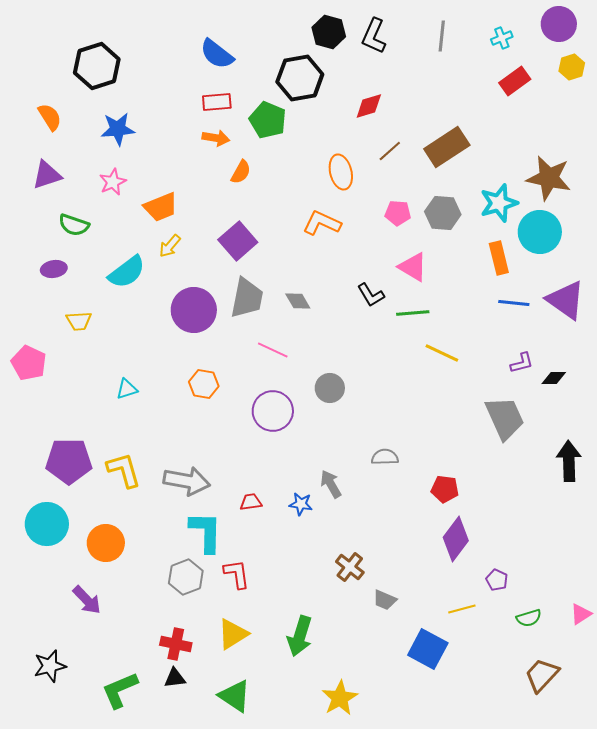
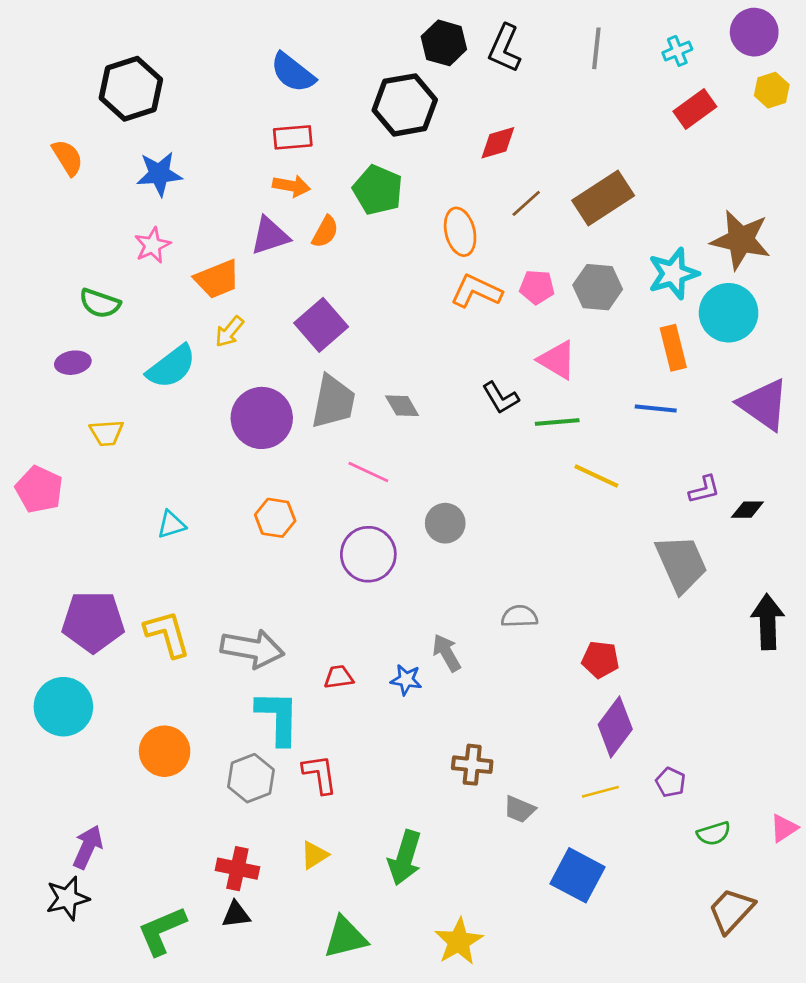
green pentagon: (268, 120) -> (378, 190), moved
purple triangle: (47, 175) -> (270, 236), moved
orange L-shape: (322, 223) -> (476, 291), moved
blue line: (514, 303) -> (656, 409), moved
orange circle: (106, 543) -> (165, 751), moved
brown cross: (350, 567) -> (472, 765), turned -32
purple arrow: (87, 600) -> (88, 847), moved, turned -112
yellow line: (462, 609) -> (600, 792), moved
yellow triangle: (233, 634) -> (314, 855), size x0.7
green triangle: (235, 696) -> (345, 937), moved, turned -48

